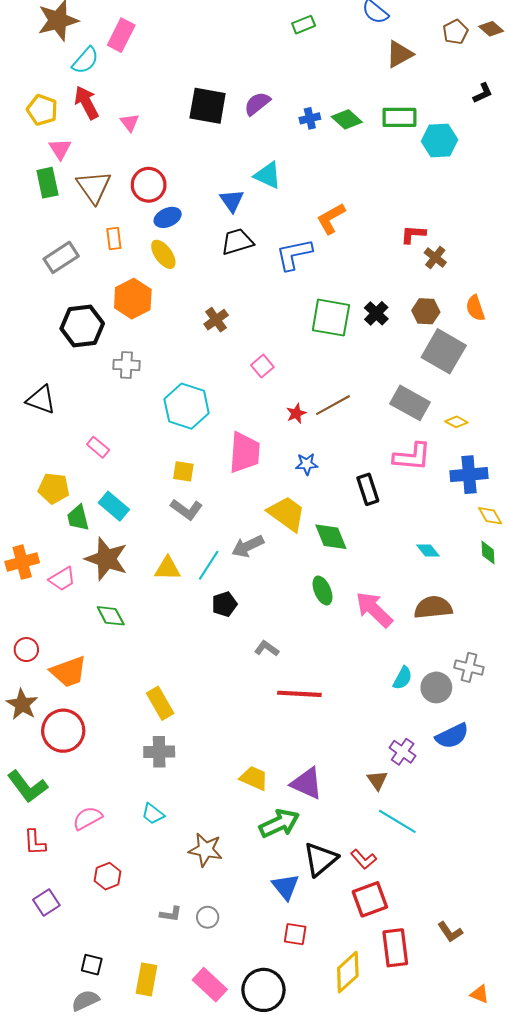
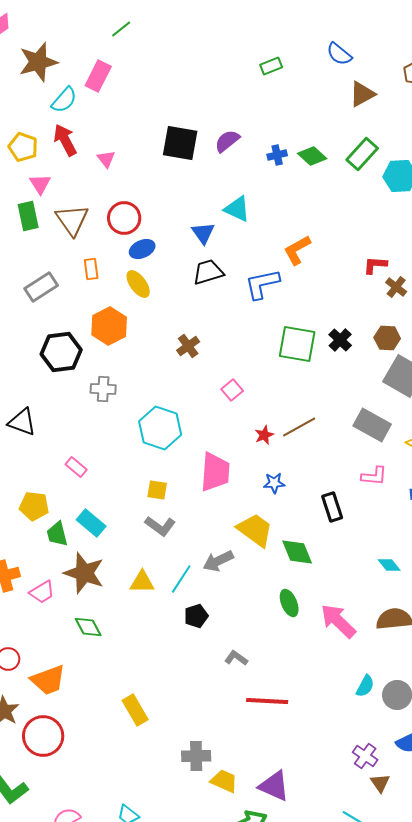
green rectangle: (399, 117) -> (362, 154), turned -48
pink L-shape: (412, 457) -> (374, 476), size x0.7
gray cross: (159, 752) -> (196, 756), moved
brown triangle: (377, 780) -> (380, 783), moved

